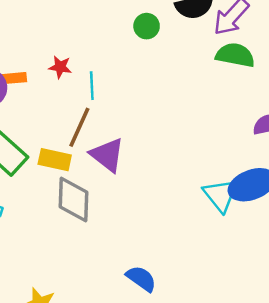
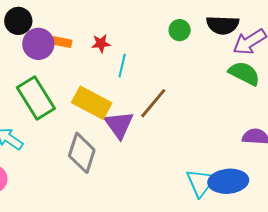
red star: (60, 67) -> (101, 43), turned -30
brown line: (79, 127) -> (153, 103), moved
yellow rectangle: (55, 160) -> (92, 103), moved, size x1.4

